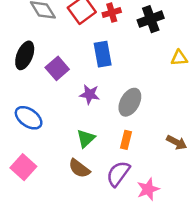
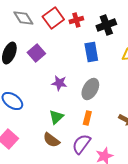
blue rectangle: (103, 54) -> (91, 52), moved
purple square: (57, 68) -> (36, 53), moved

